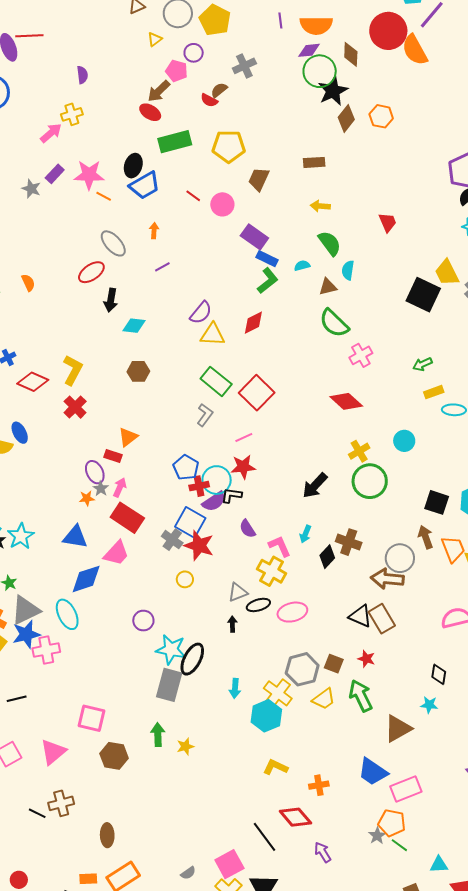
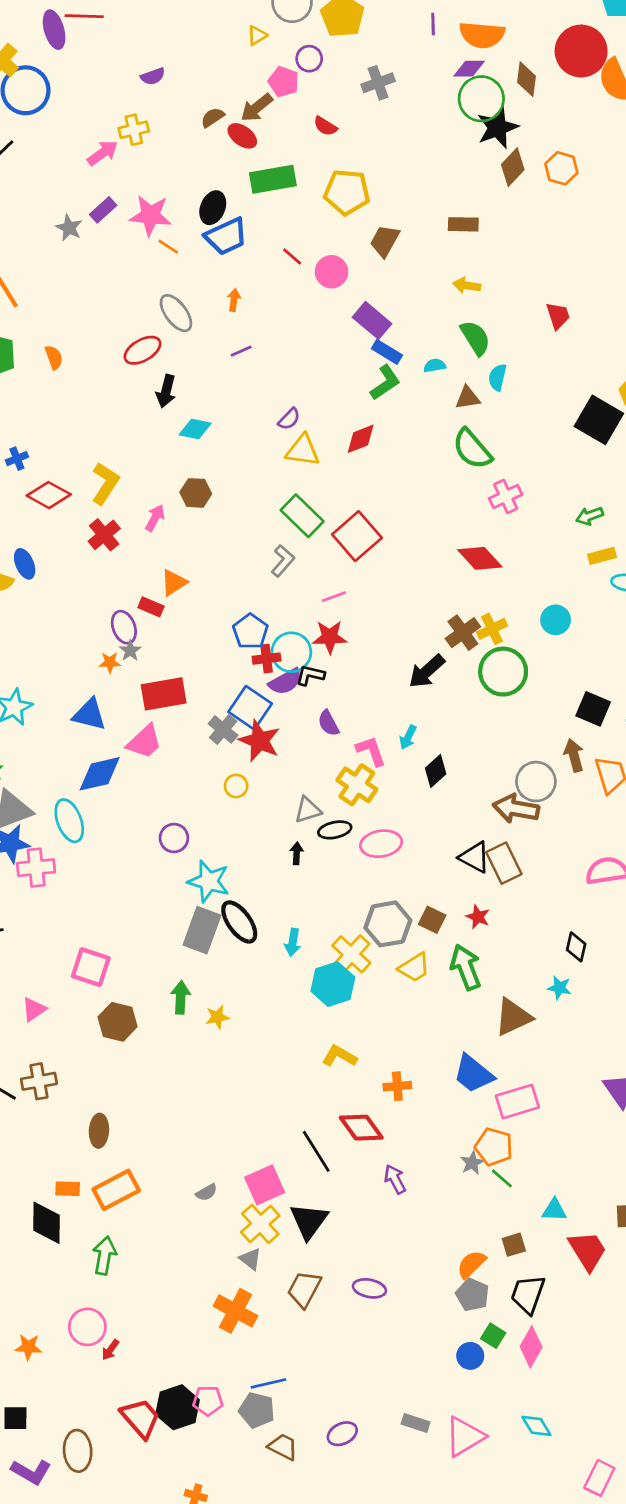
purple semicircle: (82, 75) -> (153, 76), turned 72
brown semicircle: (219, 90) -> (213, 117), moved
purple semicircle: (201, 313) -> (289, 419), size x0.7
pink arrow: (120, 487) -> (155, 518), moved
red rectangle: (127, 518) -> (164, 694), turned -48
brown cross: (349, 542) -> (463, 633), moved, turned 30
black ellipse: (192, 659) -> (239, 922), moved, turned -68
pink triangle: (53, 752) -> (34, 1009), size x0.7

